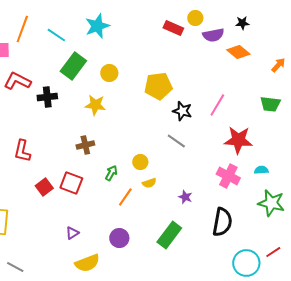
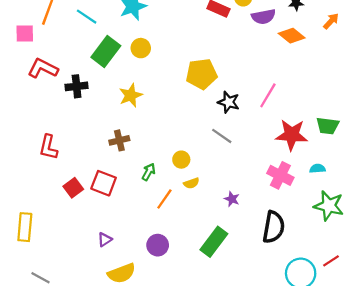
orange arrow: (278, 65) -> (331, 21), moved
yellow circle: (109, 73) -> (141, 48), moved
green trapezoid: (270, 104) -> (328, 126), moved
yellow star: (95, 105) -> (131, 95), turned -30

